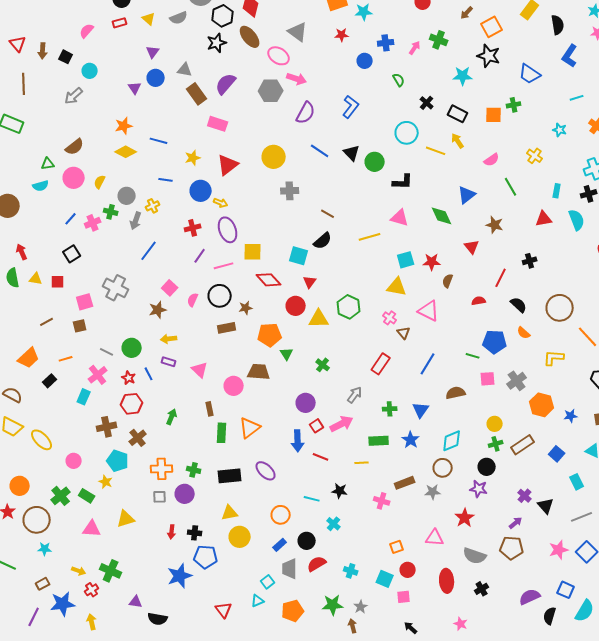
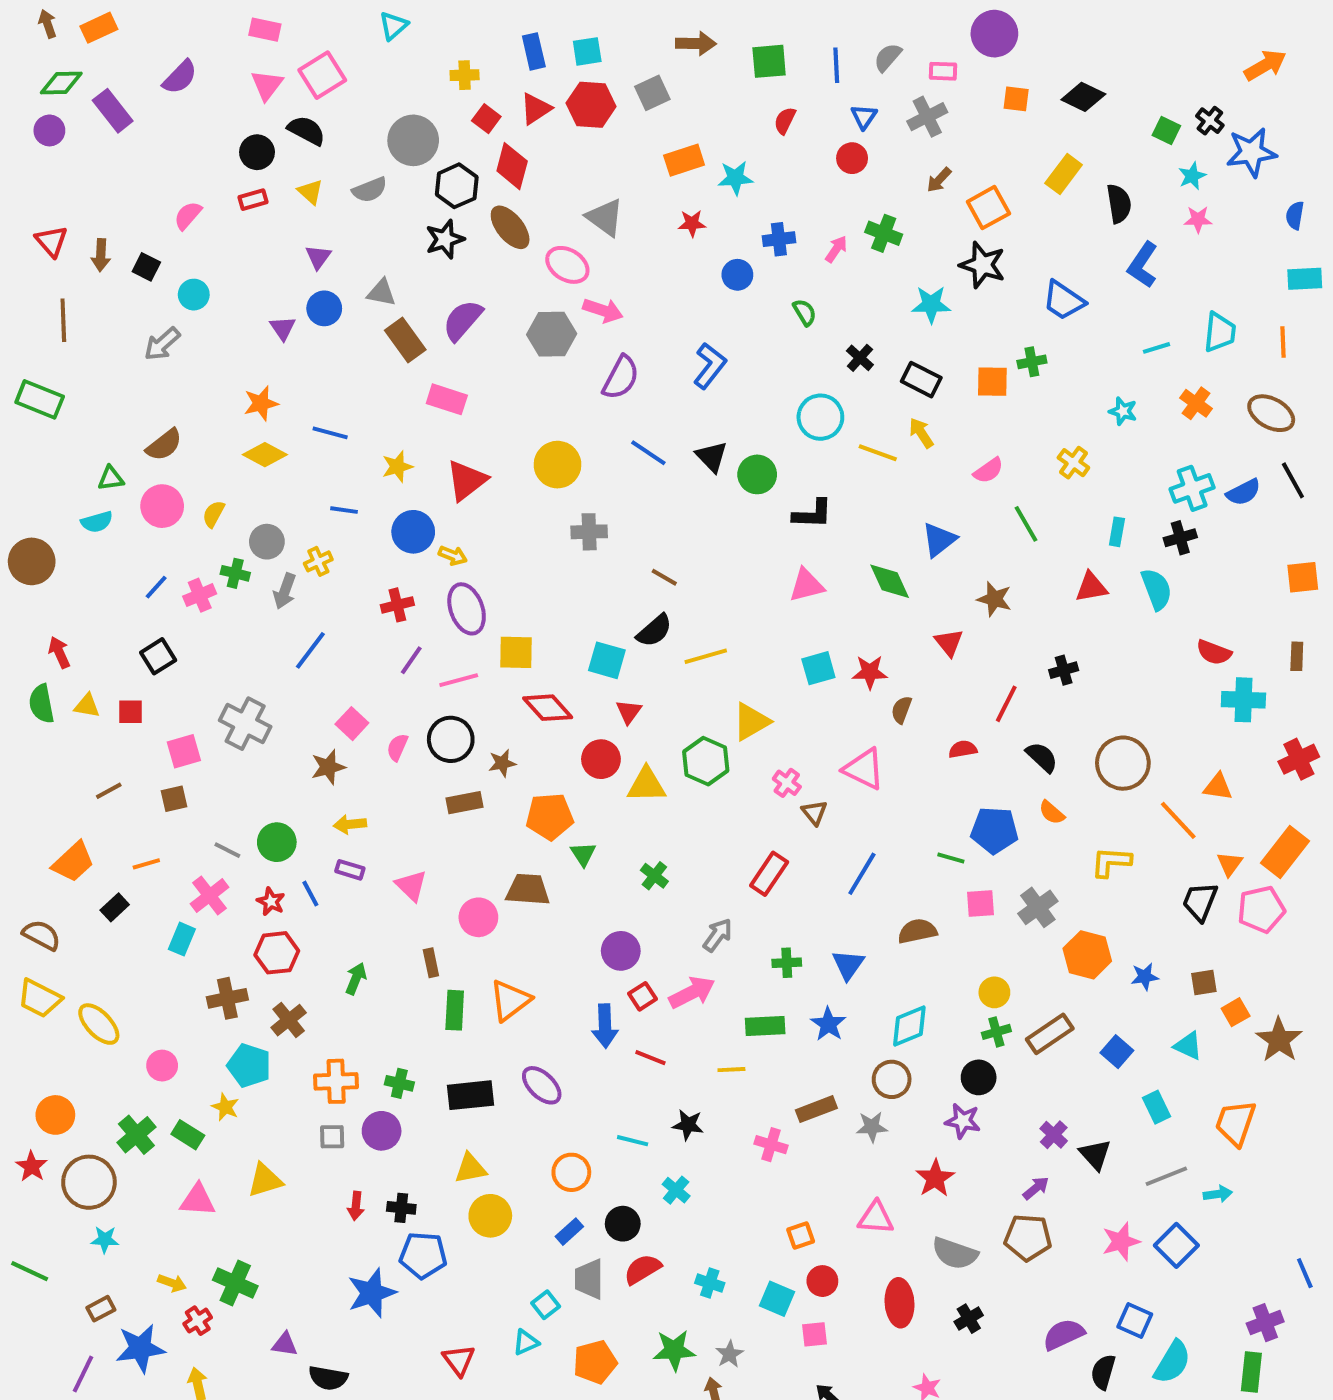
pink triangle: (400, 218) -> (807, 585), turned -30
yellow line: (370, 237) -> (706, 656), moved
yellow triangle: (397, 287) -> (751, 722), moved, turned -40

